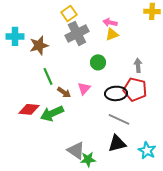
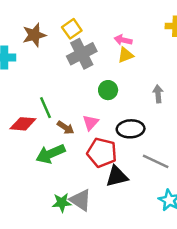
brown star: (39, 45) -> (34, 35), moved
red pentagon: (135, 89) -> (102, 153), moved
red diamond: (29, 109) -> (23, 124), moved
gray line: (119, 119) -> (156, 161), moved
black triangle: (117, 143) -> (117, 176), moved
green star: (88, 159) -> (62, 203), moved

